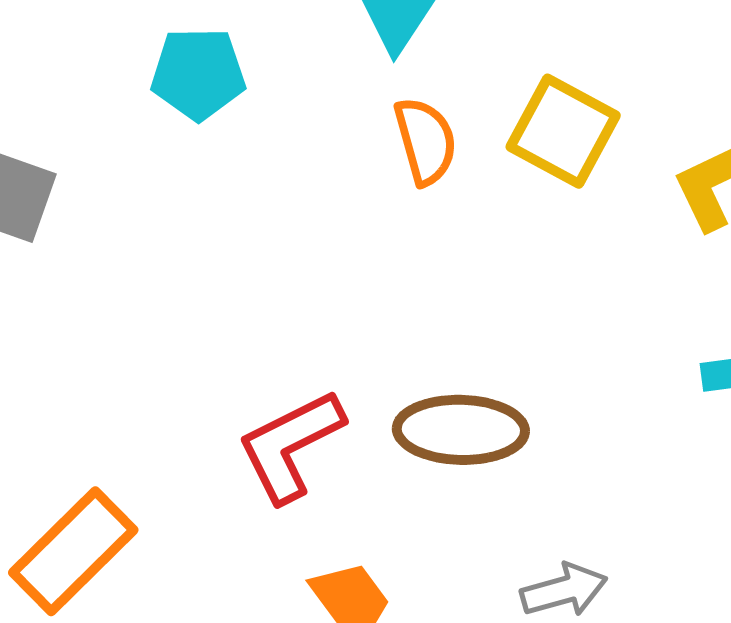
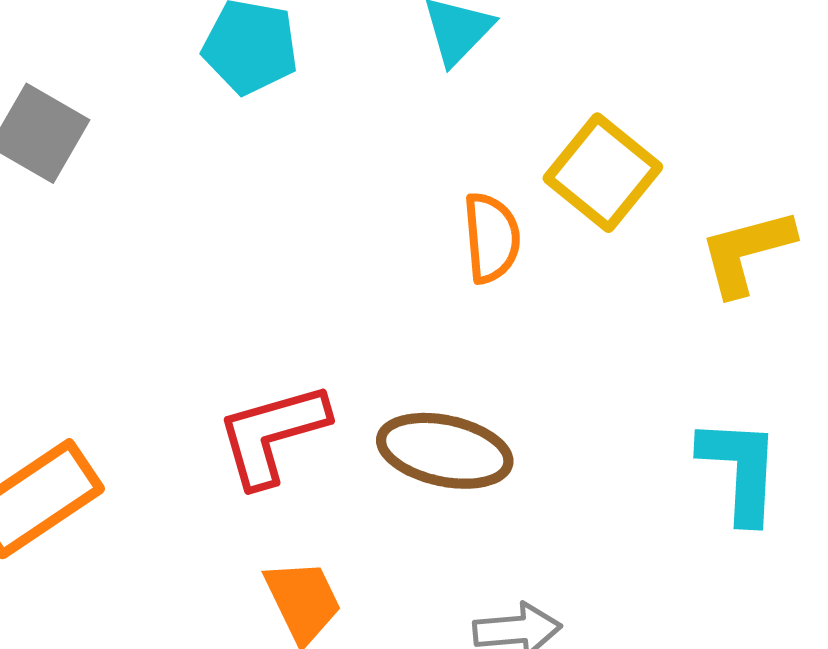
orange semicircle: (425, 141) -> (492, 238), moved

